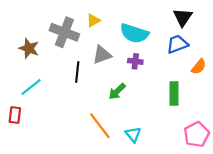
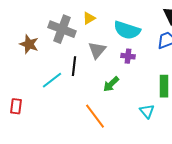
gray triangle: (102, 55) -> (97, 50), turned -30
cyan line: (31, 87) -> (52, 80), moved
cyan triangle: (133, 134) -> (147, 111), moved

